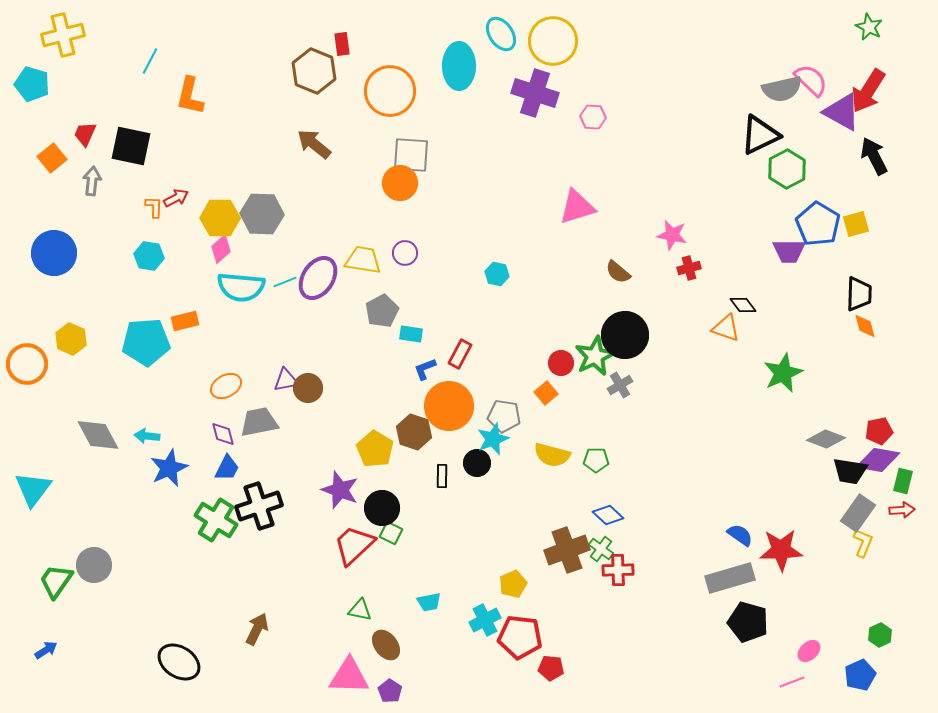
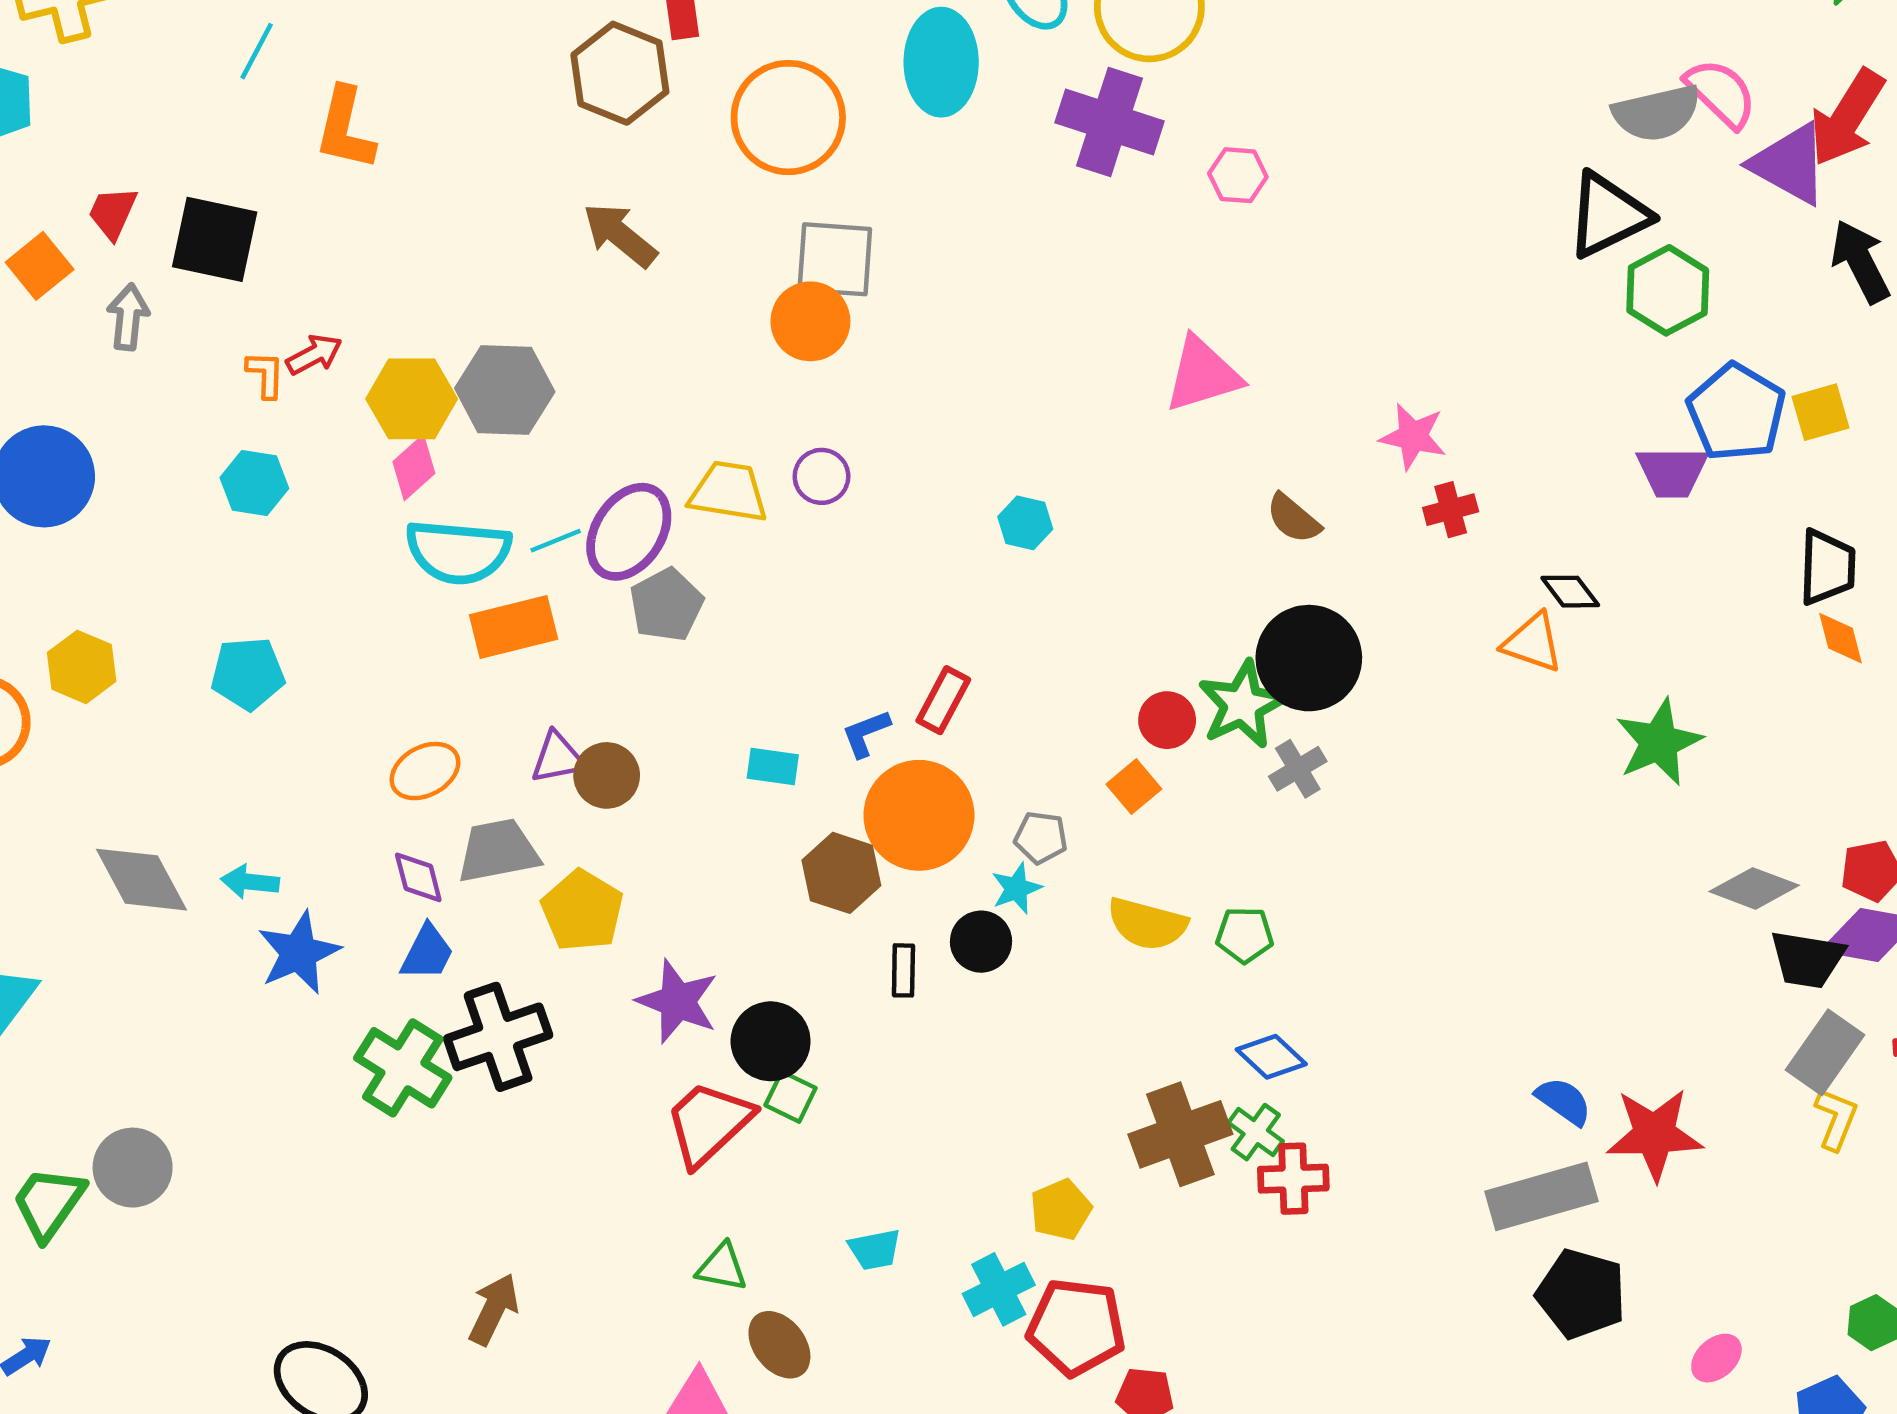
gray pentagon: (382, 311) -> (666, 605), moved
orange rectangle: (185, 321) -> (514, 627), moved, size x1.4
cyan rectangle: (411, 334) -> (773, 767), moved
cyan pentagon: (146, 342) -> (248, 674), size x0.7
gray pentagon: (504, 416) -> (1041, 837), size x0.7
cyan star: (493, 439) -> (1016, 888), size x0.7
yellow pentagon: (375, 449) -> (582, 911), moved

